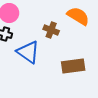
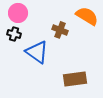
brown rectangle: (73, 66) -> (75, 79), moved

